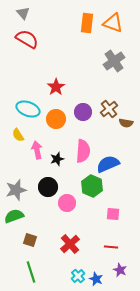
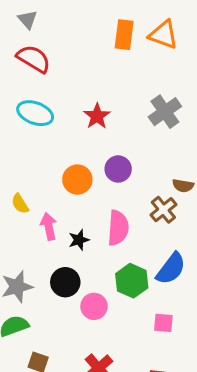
gray cross: (114, 61) -> (165, 112), moved
red star: (56, 87) -> (97, 116), moved
cyan ellipse: (28, 109) -> (35, 113), moved
brown cross: (109, 109) -> (163, 210), moved
blue semicircle: (108, 164) -> (171, 269), moved, turned 150

